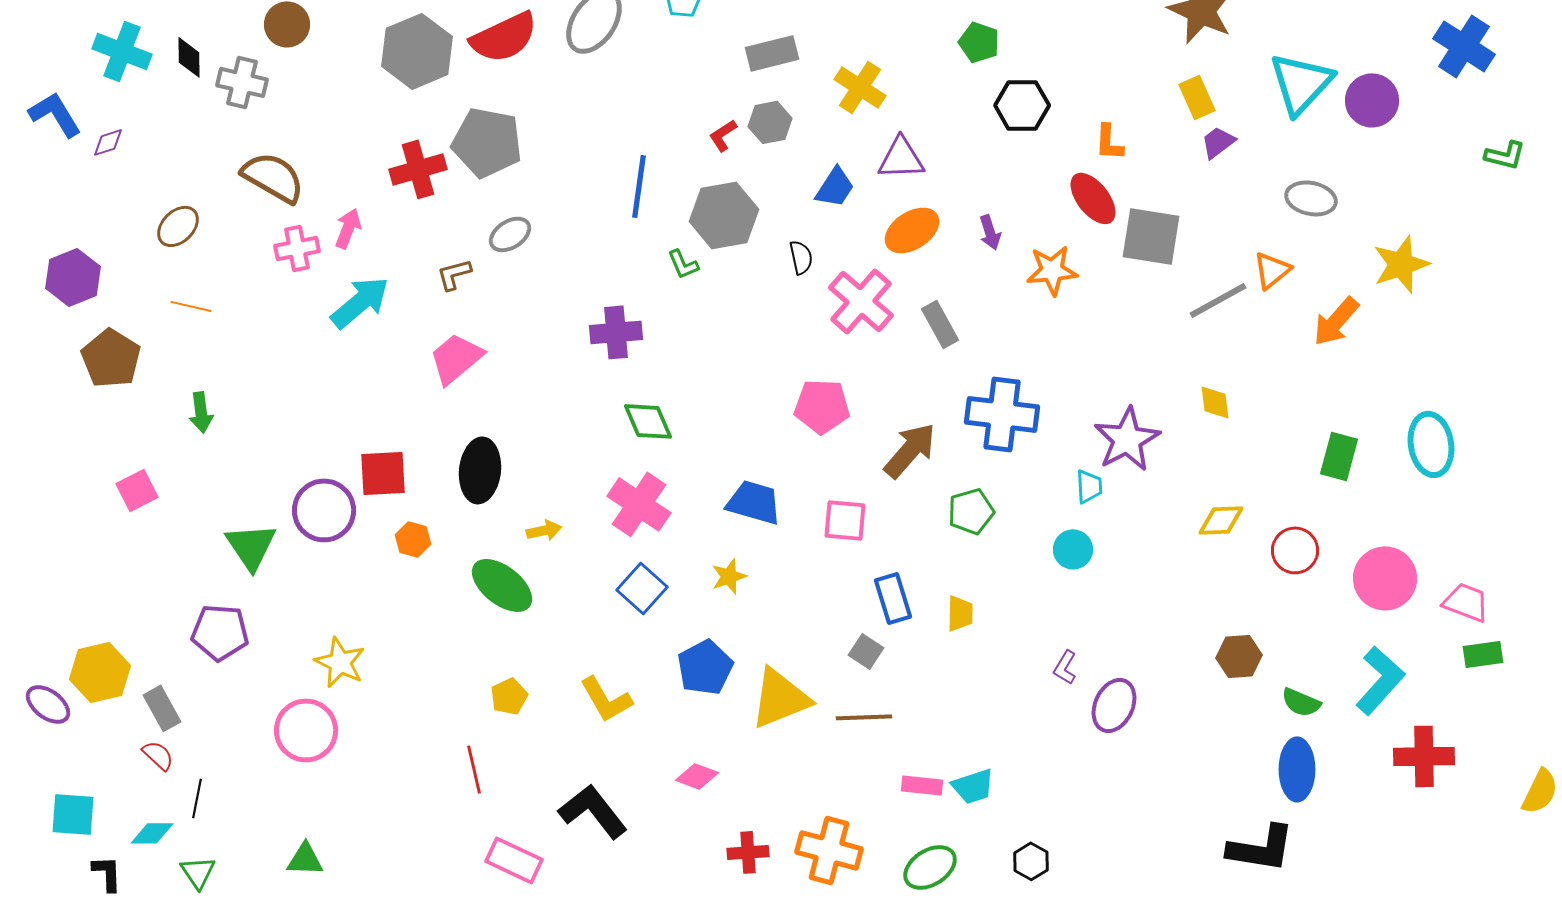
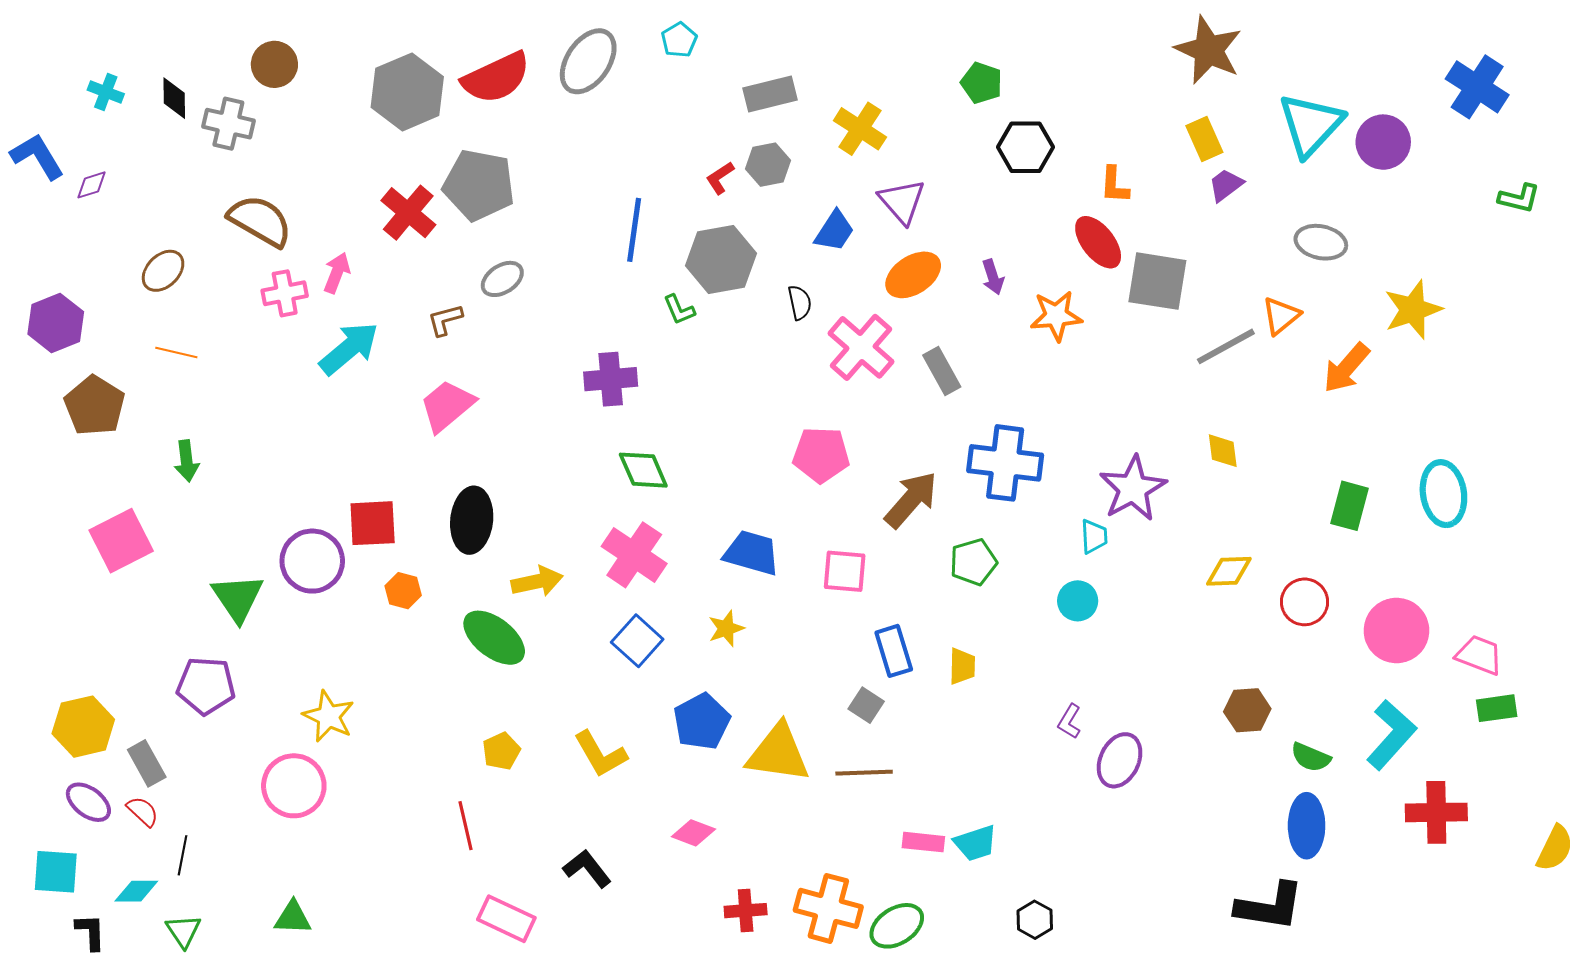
cyan cross: (122, 51) -> (106, 92), size x0.6
purple triangle: (901, 158) -> (902, 201), turned 51
red cross: (418, 169) -> (408, 213), turned -34
pink square: (137, 490) -> (121, 541), size x1.5
yellow arrow: (544, 530) -> (537, 581), size x1.4
yellow triangle: (780, 698) -> (778, 753), turned 30
purple ellipse: (48, 704) -> (88, 802), moved
black L-shape: (593, 811) -> (587, 869), size x0.7
green ellipse: (930, 867) -> (897, 926), moved

